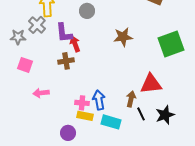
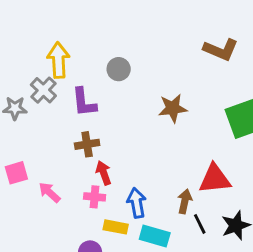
red arrow: (75, 44) -> (104, 173), moved
pink square: (25, 65) -> (16, 173), moved, turned -35
pink arrow: (41, 93) -> (49, 192), turned 49
pink cross: (82, 103) -> (95, 197), moved

